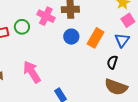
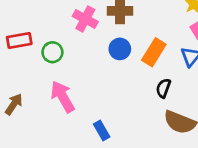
green circle: (22, 27) -> (52, 52), moved
black semicircle: (112, 62) -> (163, 88), moved

